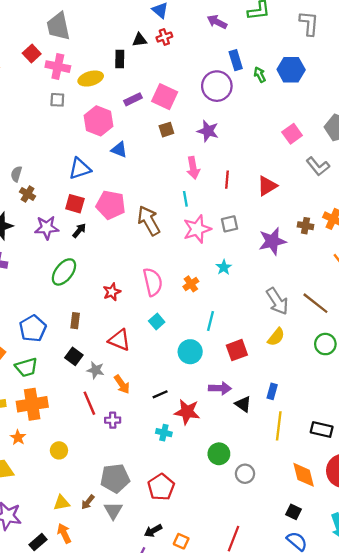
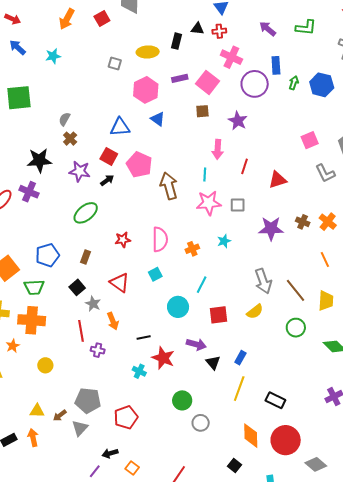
pink cross: (58, 67) -> (231, 57), moved
green arrow: (260, 75) -> (294, 83), turned 32

